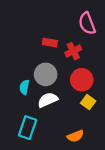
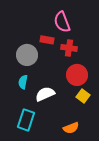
pink semicircle: (87, 23) -> (62, 22), moved
red cross: (73, 51) -> (69, 48), turned 35
gray circle: (46, 74) -> (27, 55), moved

